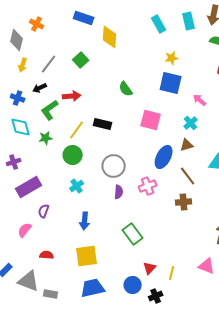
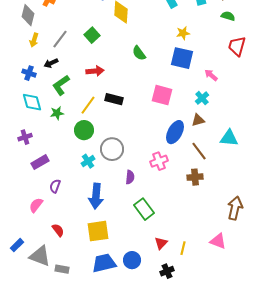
green semicircle: (126, 89) -> (139, 53), moved
red arrow: (72, 96) -> (95, 71), moved
gray circle: (114, 166) -> (112, 149), moved
purple rectangle: (29, 187) -> (40, 162), size x0.7
purple semicircle: (119, 192) -> (130, 177), moved
blue arrow: (85, 221) -> (96, 196), size x1.4
red semicircle: (47, 255) -> (58, 230), turned 48
blue circle: (133, 285) -> (132, 260), moved

